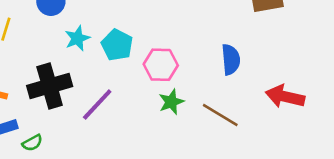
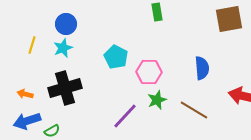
cyan star: (77, 38) -> (63, 48), moved
purple line: (97, 104) -> (125, 116), moved

